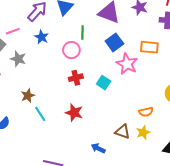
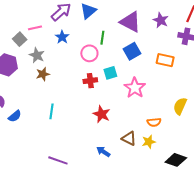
pink star: (127, 64) -> (135, 88), moved
cyan square: (104, 83) -> (110, 73), moved, turned 32
brown star: (28, 96) -> (43, 74), moved
red star: (74, 113) -> (102, 114), moved
cyan line: (40, 114) -> (52, 111), turned 35

